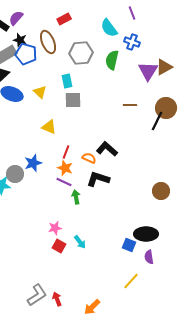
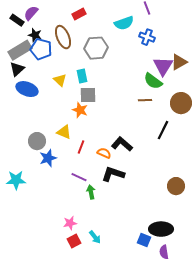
cyan semicircle: (109, 28) -> (124, 23), turned -72
green semicircle: (112, 60) -> (153, 81), moved, turned -66
yellow triangle: (40, 92) -> (60, 80), moved
black line: (157, 121) -> (163, 130), moved
yellow triangle: (49, 127) -> (64, 132), moved
orange star: (65, 168) -> (80, 110), moved
gray circle: (15, 174) -> (37, 141), moved
red square: (59, 246) -> (74, 241), turned 32

